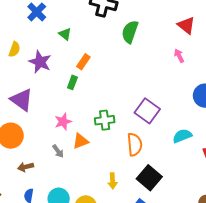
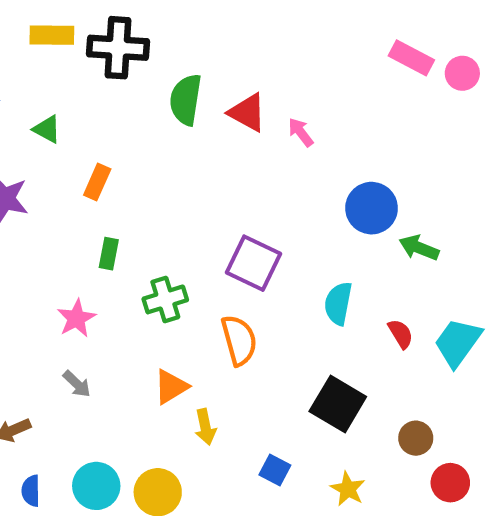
red triangle: (186, 25) -> (247, 112), moved
green rectangle: (72, 82) -> (109, 254), moved
cyan semicircle: (182, 136) -> (338, 303), turned -48
orange triangle: (81, 141) -> (171, 387), moved
black square: (149, 178) -> (338, 404), moved

